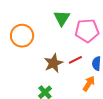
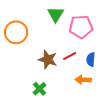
brown star: (53, 63) -> (48, 60), turned -30
orange arrow: (89, 84) -> (83, 80), turned -119

